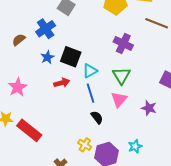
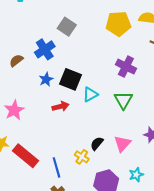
blue line: (90, 93) -> (57, 167), moved
pink triangle: (119, 99) -> (122, 144), moved
black semicircle: (97, 117) -> (97, 143), turned -104
yellow cross: (85, 145) -> (82, 157), moved

